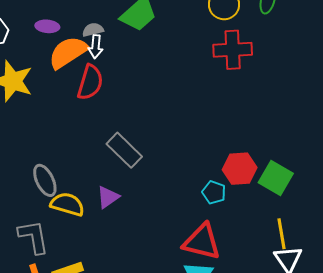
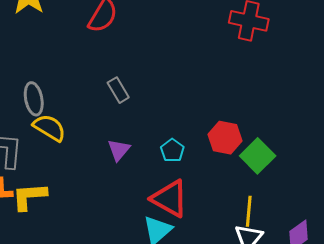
gray rectangle: (124, 150) -> (118, 90), size x0.7
cyan pentagon: (214, 192) -> (172, 150), moved
purple triangle: (108, 197) -> (119, 150), moved, turned -30

